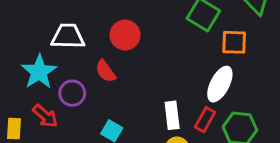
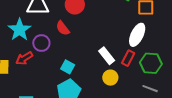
white rectangle: (172, 115) -> (107, 56), turned -30
red arrow: (45, 116) -> (24, 58), turned 108

